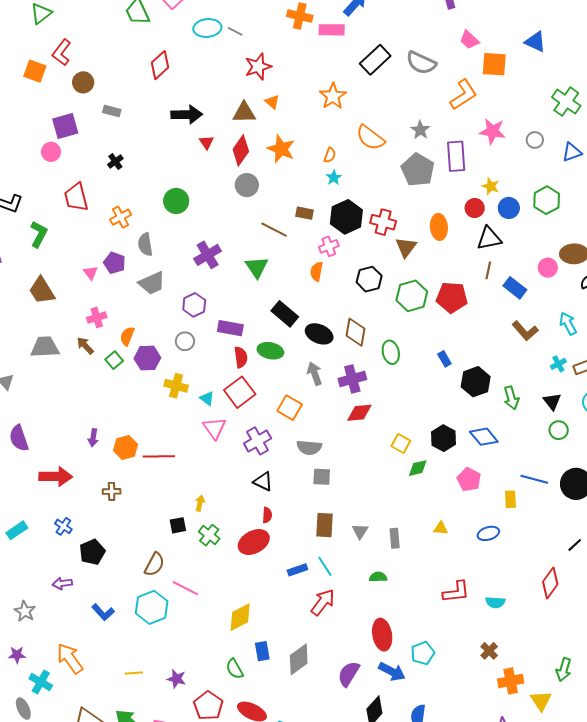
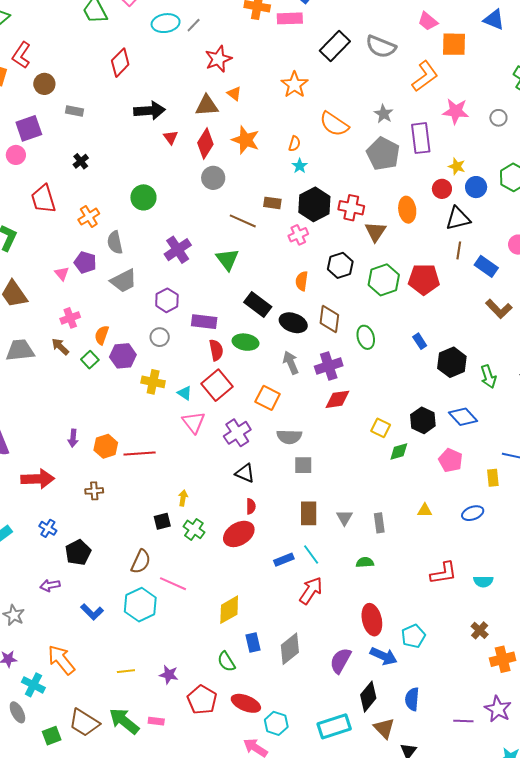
gray line: (235, 31) -> (194, 25), turned -70
orange semicircle: (317, 271) -> (302, 281), moved

